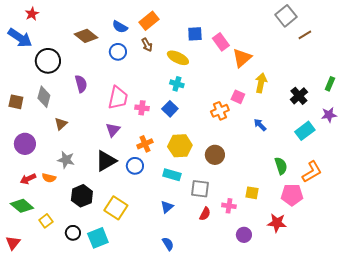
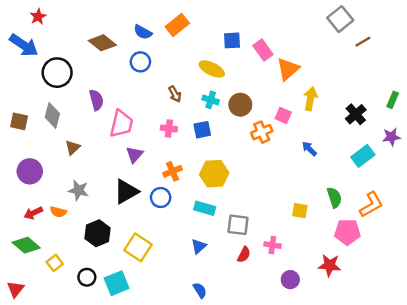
brown arrow: (147, 45) -> (175, 94), moved
pink trapezoid: (118, 98) -> (121, 124), moved
blue square: (170, 109) -> (202, 130), turned 35
brown circle: (215, 155) -> (240, 105), moved
yellow square: (252, 193) -> (300, 211), moved

